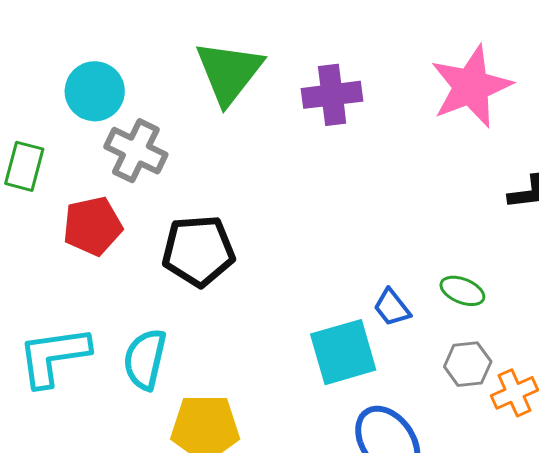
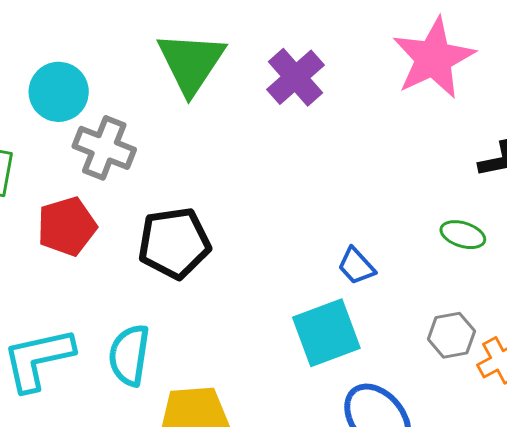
purple cross: (332, 95) -> (296, 77), turned -30
green ellipse: (462, 291) -> (463, 235), moved
blue trapezoid: (392, 308) -> (356, 266), moved

